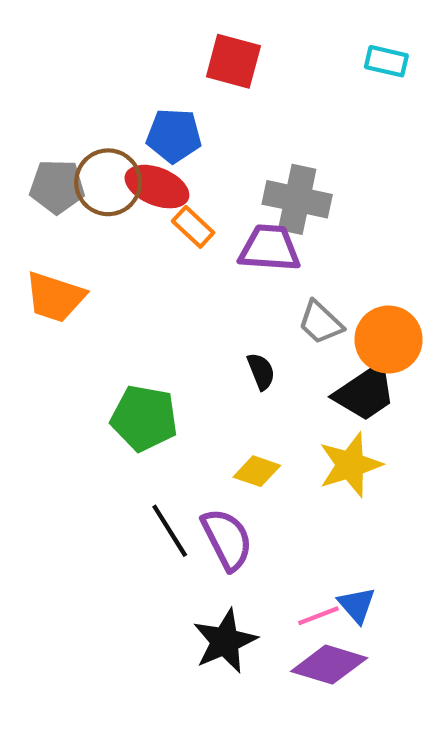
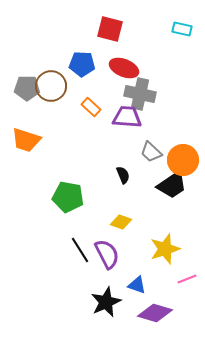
red ellipse: (157, 187) -> (124, 68), moved
yellow star: (350, 465) -> (165, 249), moved
blue triangle: (357, 605) -> (137, 285), moved, turned -30
pink line: (318, 616) -> (187, 279), moved

